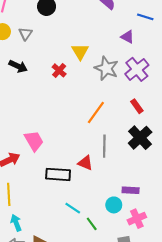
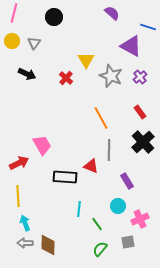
purple triangle: (127, 37) -> (131, 46), size x1.6
purple cross: (137, 69) -> (140, 77), size x0.6
orange line: (96, 112) -> (101, 118), turned -65
purple rectangle: (131, 190) -> (127, 181), moved, turned 56
cyan line: (73, 208) -> (79, 209), turned 63

